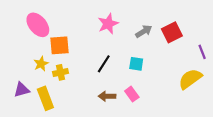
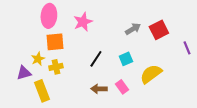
pink star: (108, 24) -> (83, 22), moved
pink ellipse: (38, 25) -> (49, 16), moved, turned 45
cyan square: (136, 64) -> (126, 59), turned -32
yellow semicircle: (190, 79) -> (151, 74), moved
purple triangle: (22, 90) -> (24, 73), moved

